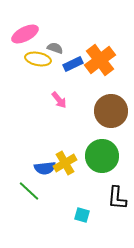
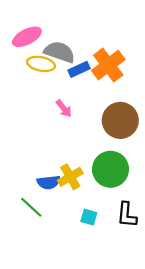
gray semicircle: (55, 48) -> (59, 52), size x1.8
cyan square: (82, 215) -> (89, 217), moved

